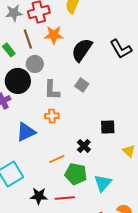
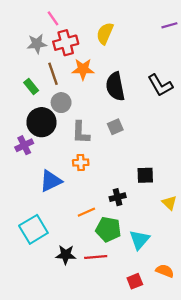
black semicircle: (82, 50) -> (115, 86), turned -45
gray square: (82, 85) -> (115, 127), turned 32
black cross: (84, 146) -> (118, 197), turned 32

